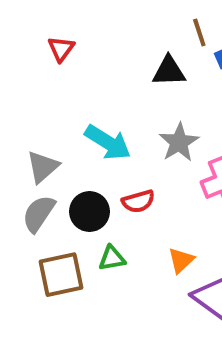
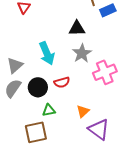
black triangle: (169, 71) -> (77, 28), moved
cyan arrow: (108, 142) -> (47, 53), turned 35
brown square: (61, 275) -> (36, 132), moved

